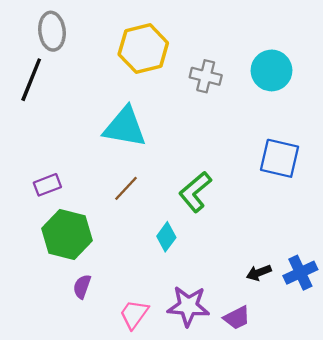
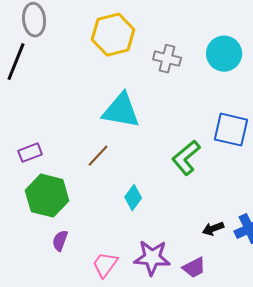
cyan triangle: (125, 127) -> (121, 111), moved
green L-shape: (195, 192) -> (186, 158), moved

